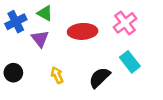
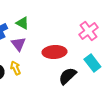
red ellipse: (83, 31) -> (54, 52), moved
yellow arrow: (57, 75) -> (15, 68), moved

